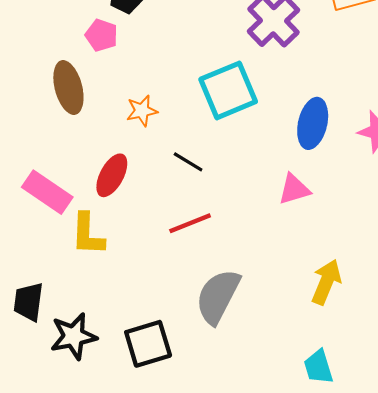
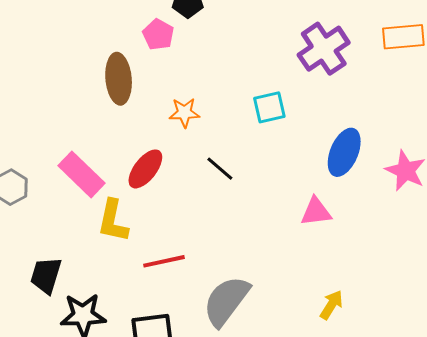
cyan square: (228, 90) -> (269, 107), size x0.6
red line: (190, 223) -> (164, 261), moved
yellow arrow: (326, 282) -> (331, 305), size x0.7

